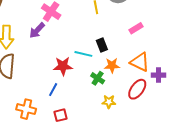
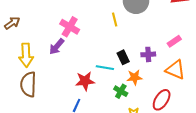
pink rectangle: (136, 28) -> (174, 41), moved
orange triangle: (140, 62) -> (175, 70), moved
purple cross: (159, 75) -> (148, 54), moved

